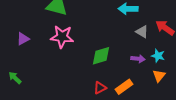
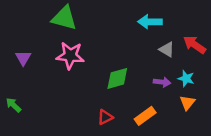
purple triangle: (23, 39) -> (23, 58), turned -32
red triangle: (100, 88) -> (105, 117), moved

